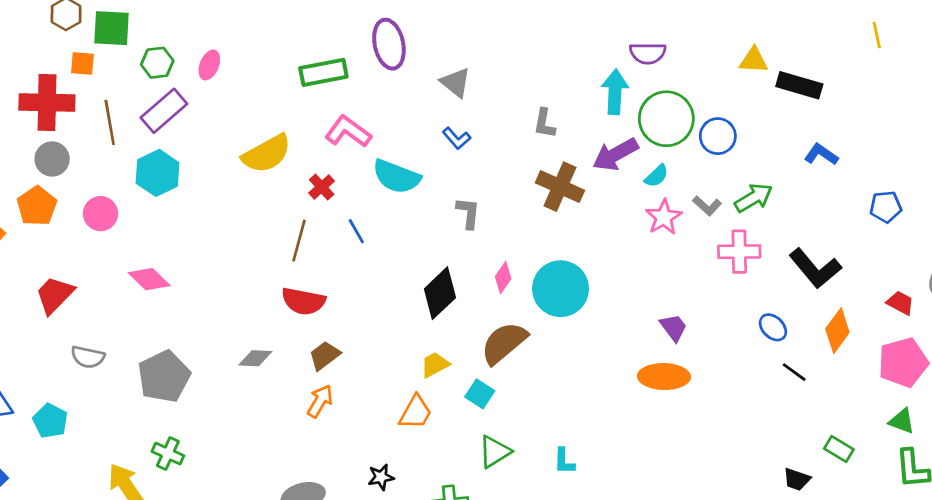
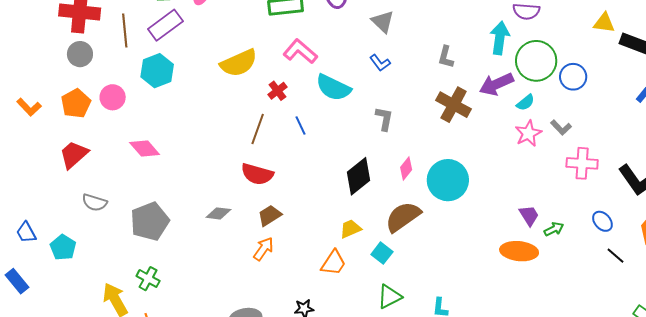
green arrow: (754, 198) -> (554, 229), moved, size x0.7
orange pentagon: (37, 206) -> (76, 103), moved

